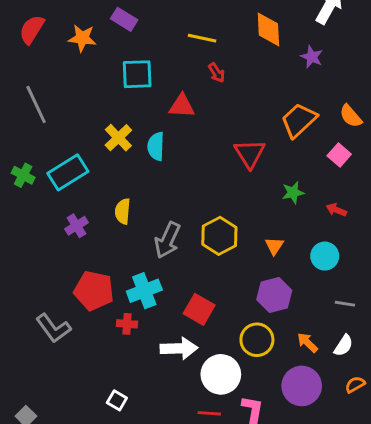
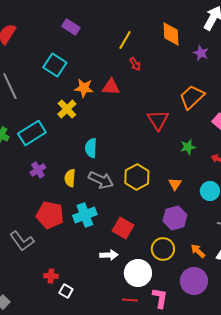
orange star: (82, 38) -> (84, 88), moved
yellow line: (202, 38) -> (125, 40), turned -72
cyan square: (137, 74) -> (55, 65), moved, turned 35
cyan semicircle: (156, 146) -> (91, 148), moved
yellow semicircle: (123, 211) -> (70, 178), moved
gray arrow: (167, 240) -> (101, 180), turned -90
red cross: (127, 324) -> (51, 276), moved
white arrow: (179, 348) -> (109, 255), size x0.7

